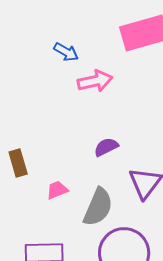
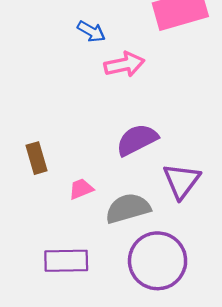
purple semicircle: (106, 147) -> (137, 140), size x1.5
gray semicircle: (98, 207) -> (128, 208), turned -129

